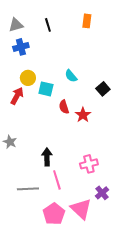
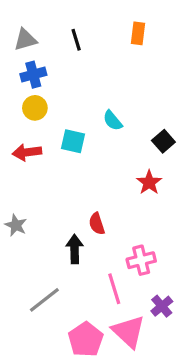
yellow circle: (28, 78) -> (35, 108), moved
red arrow: (17, 96) -> (27, 152), turned -126
red semicircle: (64, 107) -> (97, 224), moved
red star: (83, 115) -> (149, 182), moved
pink line: (57, 180) -> (114, 289), moved
gray line: (28, 189) -> (44, 300), turned -35

